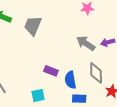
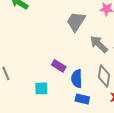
gray trapezoid: (33, 26) -> (76, 21), moved

